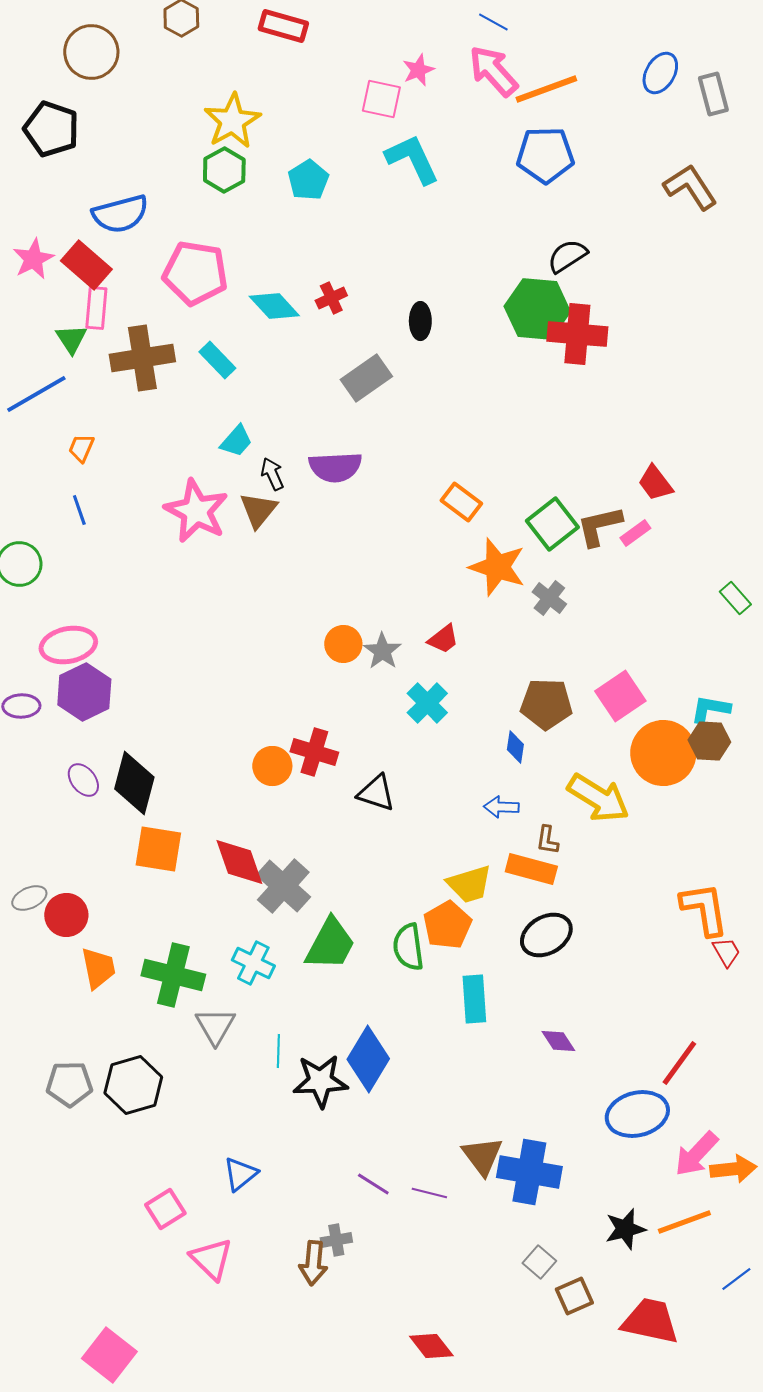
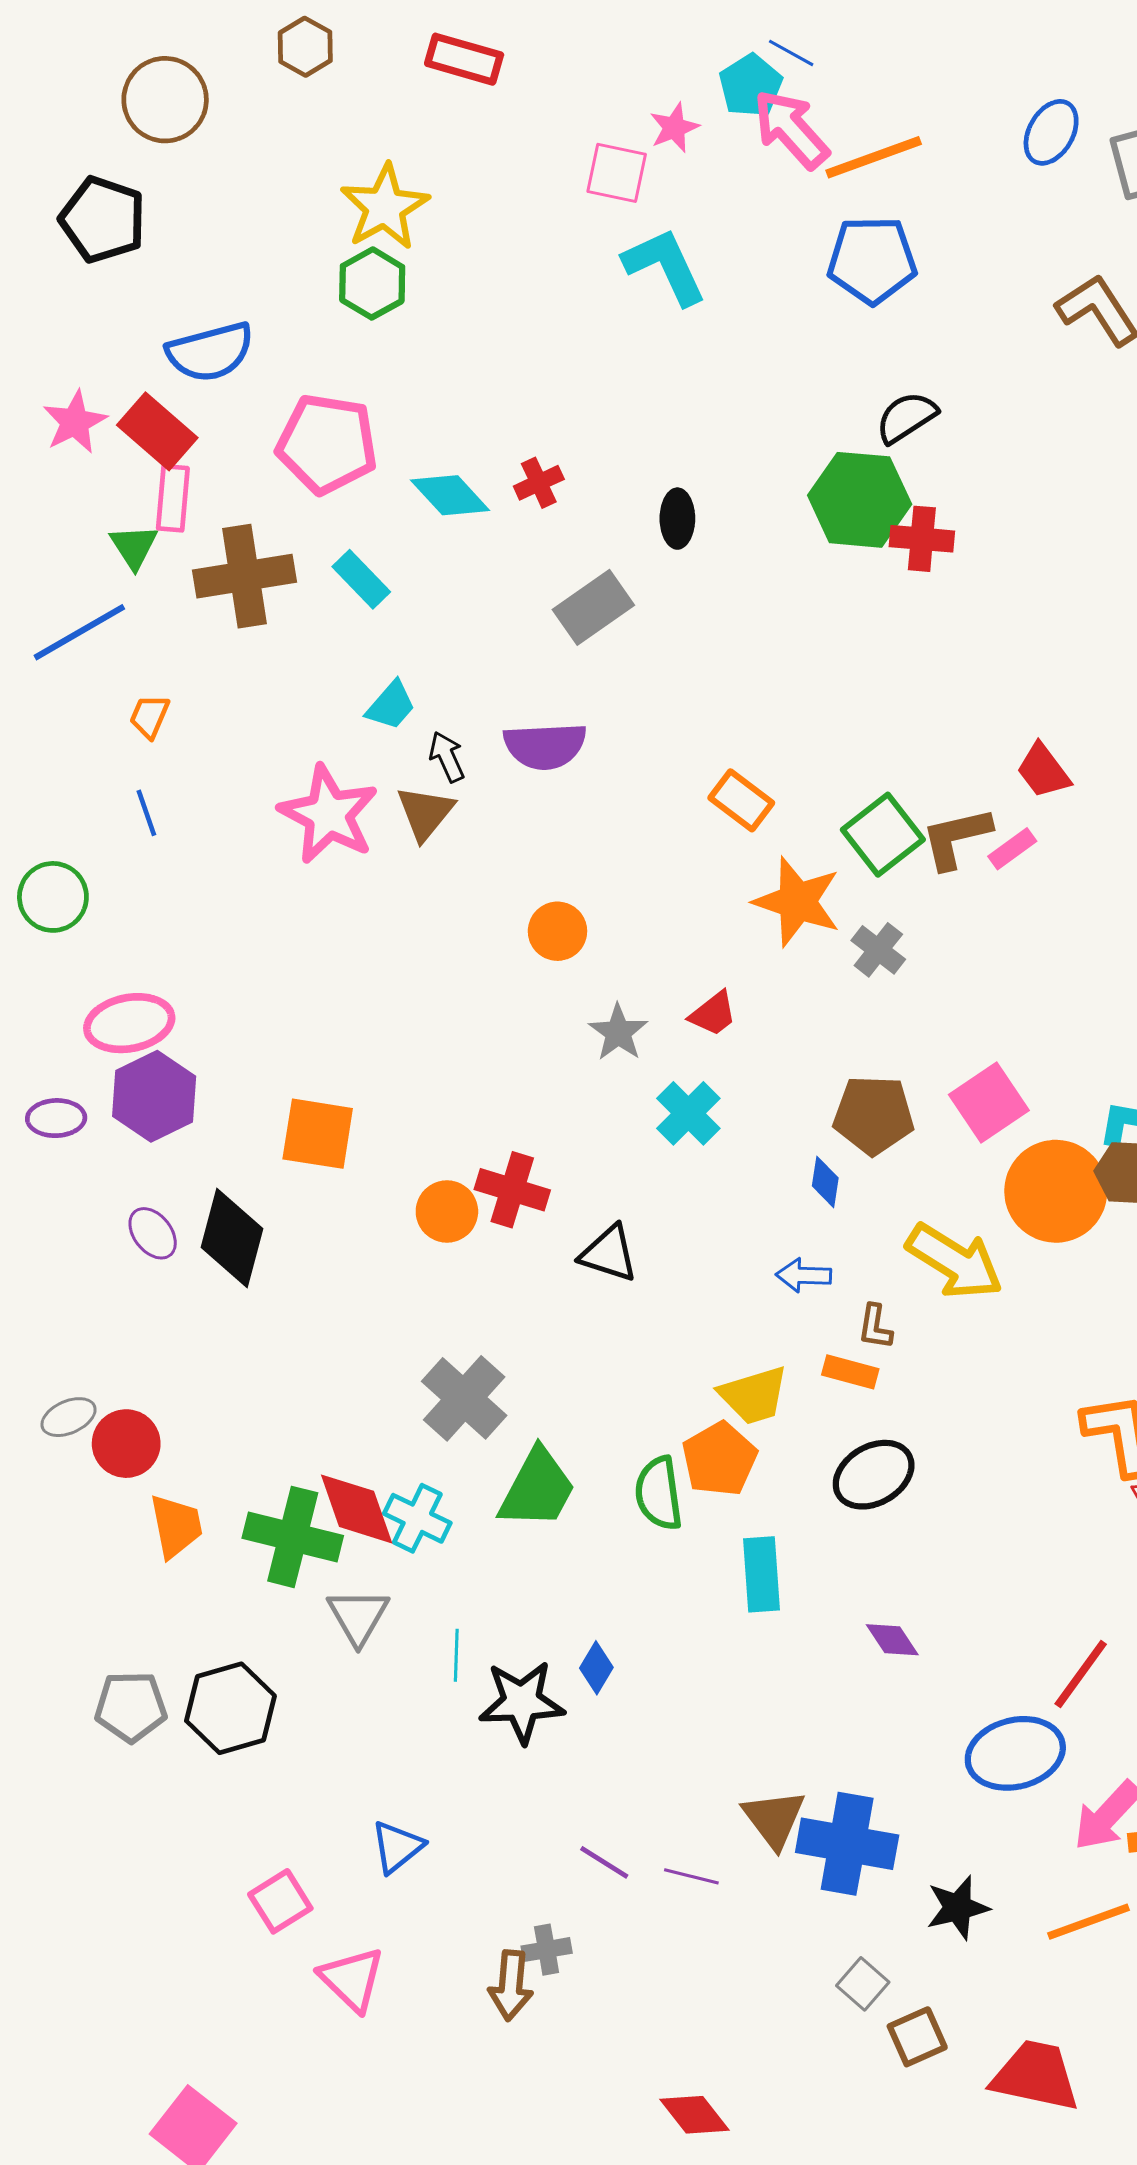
cyan pentagon: (308, 180) -> (751, 86), moved
red cross: (577, 334) -> (922, 539), size x0.7
orange circle: (343, 644) -> (557, 931), moved
orange square: (158, 849) -> (318, 1134), moved
red diamond: (239, 862) -> (357, 1509), moved
orange rectangle: (531, 869) -> (850, 1372), size x0.7
blue diamond: (368, 1059) -> (596, 1668), size x0.5
black star: (625, 1229) -> (958, 1908), moved

